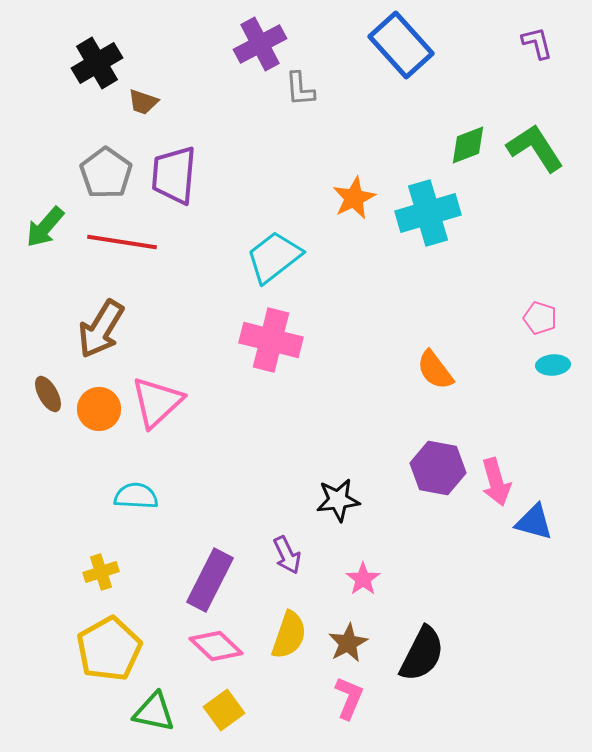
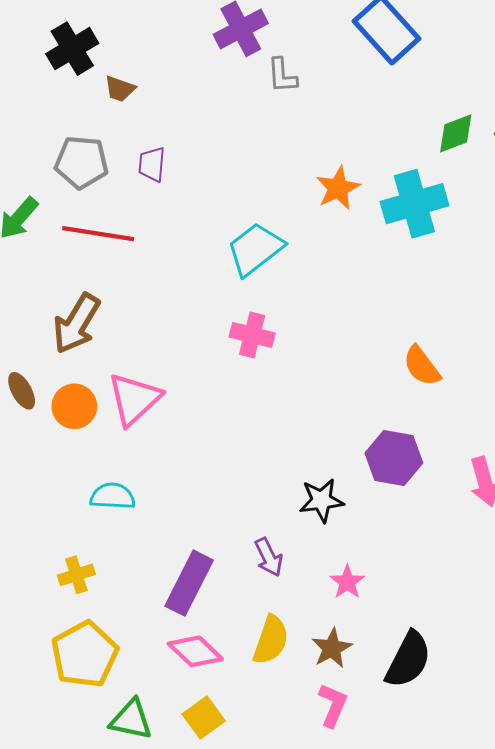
gray pentagon: (106, 173) -> (82, 162), turned -30
purple trapezoid: (174, 175) -> (152, 164), size x0.6
pink cross: (271, 340) -> (252, 335), size x0.7
purple hexagon: (438, 468) -> (394, 458), moved

